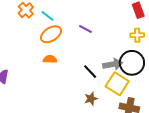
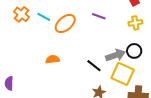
purple line: (86, 29) -> (99, 16), moved
orange ellipse: (51, 34) -> (65, 23), moved
black circle: (132, 63) -> (134, 51), size x0.6

